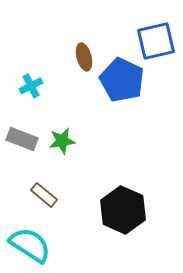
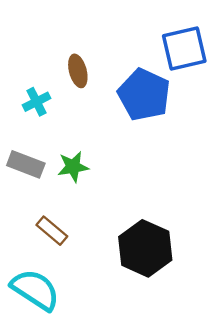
brown ellipse: (84, 57) -> (78, 71), moved

